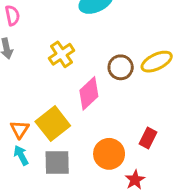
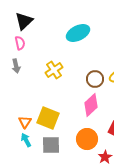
pink diamond: (89, 93) -> (91, 105), moved
yellow square: (53, 124) -> (48, 118), turned -30

